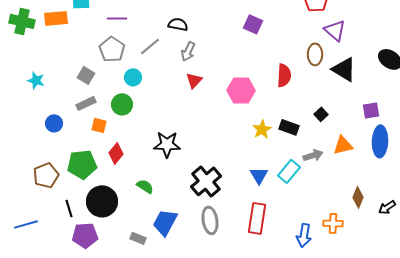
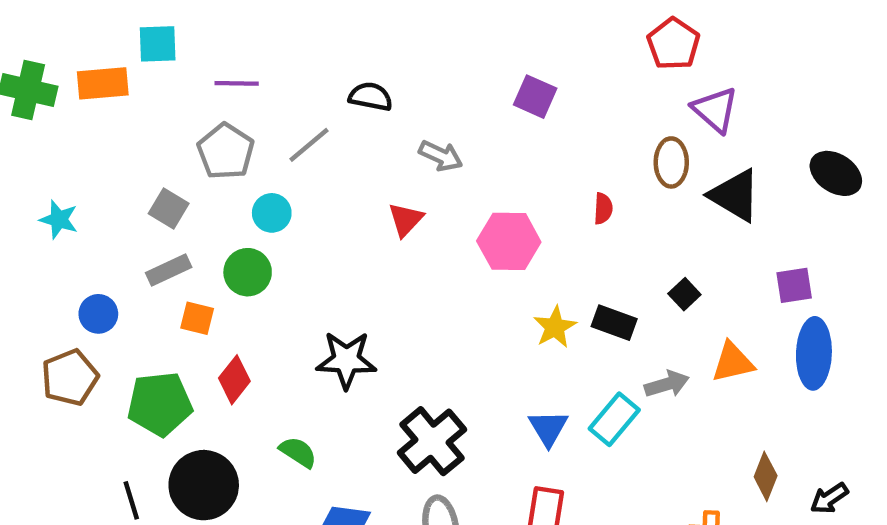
gray arrow: (188, 51) -> (441, 156), moved, turned -90
red semicircle: (284, 75) -> (603, 209), size x0.6
brown pentagon: (46, 175) -> (70, 378), moved

